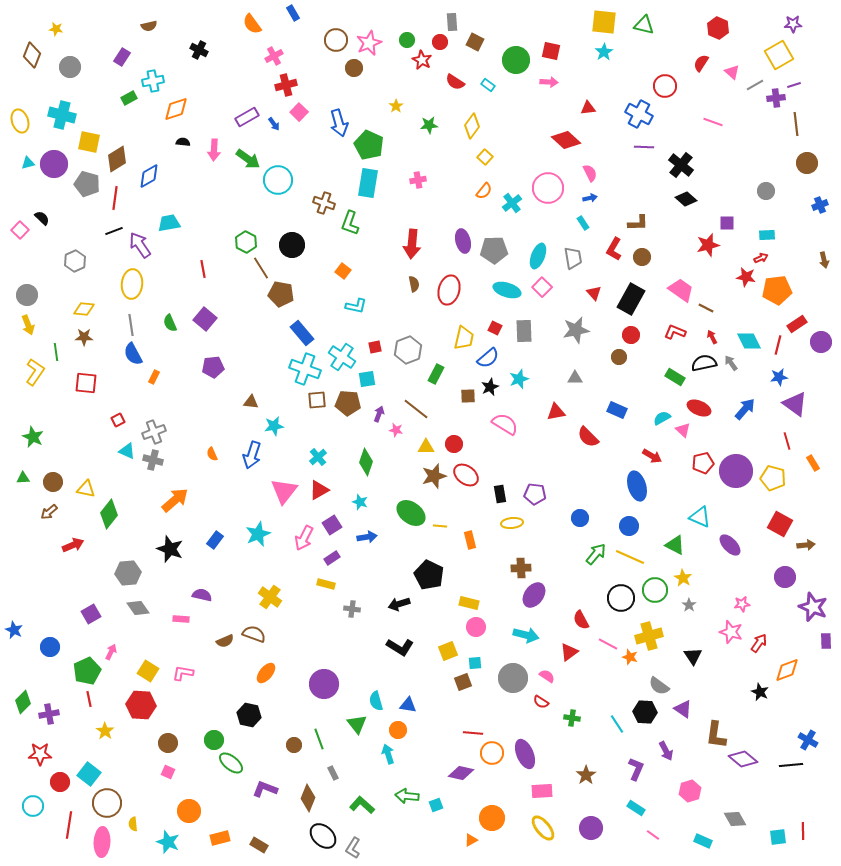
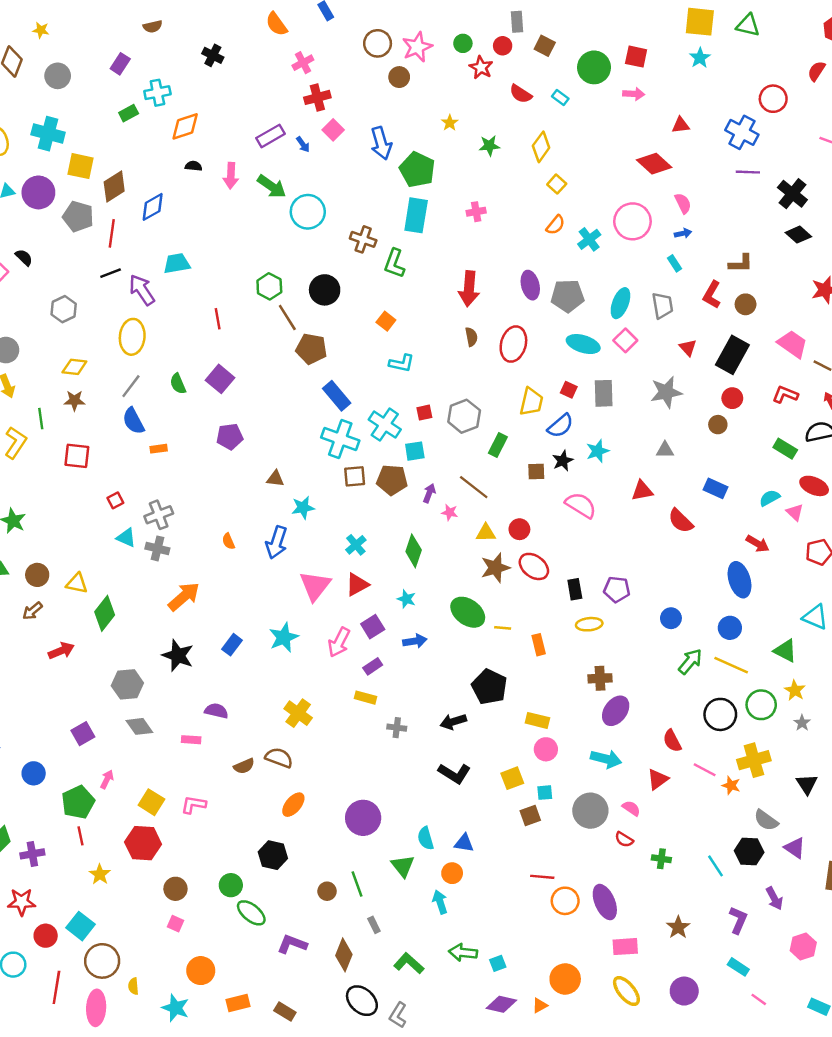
gray line: (131, 325) -> (131, 386), turned 45
orange rectangle: (154, 377) -> (159, 449), turned 56
purple diamond: (461, 773) -> (501, 1004), moved

